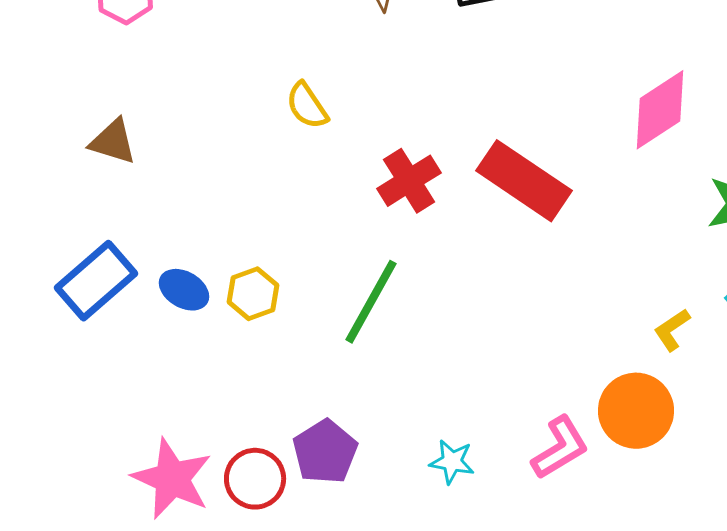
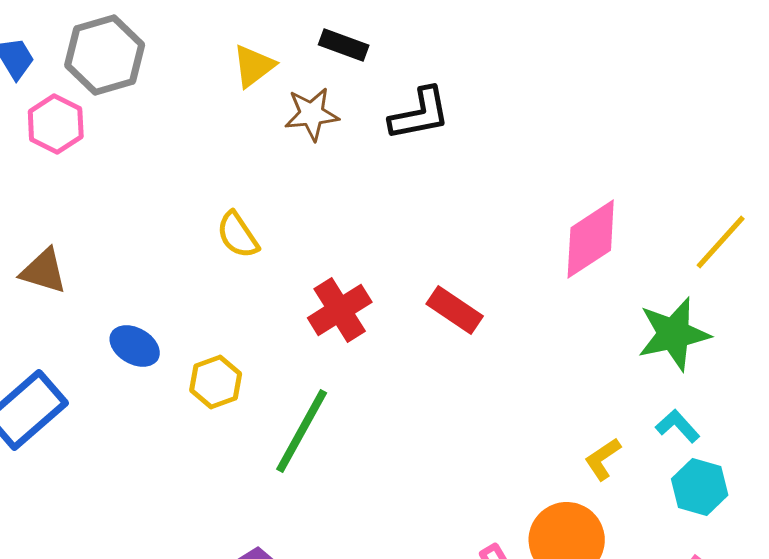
red rectangle: (524, 181) -> (455, 310), size x0.6
blue ellipse: (184, 290) -> (135, 346), moved
yellow hexagon: (253, 294) -> (216, 382), moved

